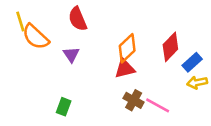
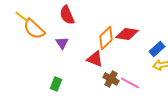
yellow line: (20, 21) -> (22, 17), turned -35
red diamond: (170, 47) -> (127, 34), moved, turned 55
red triangle: (125, 69) -> (95, 59), moved, turned 36

